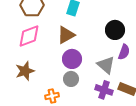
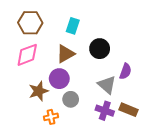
black circle: (115, 30) -> (100, 49), moved
purple circle: (72, 59) -> (59, 79), moved
brown star: (25, 71) -> (39, 91), moved

